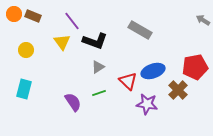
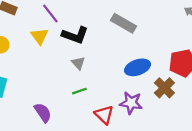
gray triangle: (98, 67) -> (78, 63), turned -40
red triangle: (128, 81) -> (104, 115), moved
purple semicircle: (73, 102) -> (43, 113), moved

